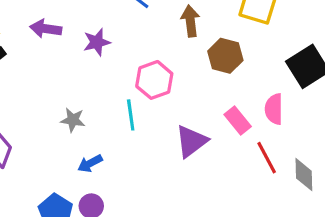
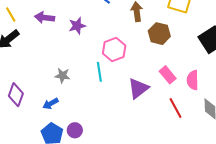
pink semicircle: (274, 109) -> (193, 80), moved
red line: (267, 158) -> (176, 108), moved
blue arrow: (90, 163) -> (51, 104), moved

